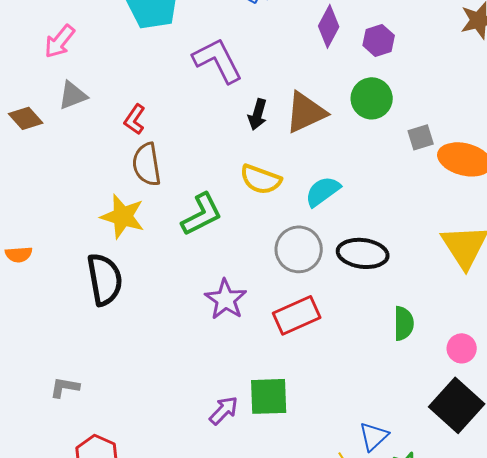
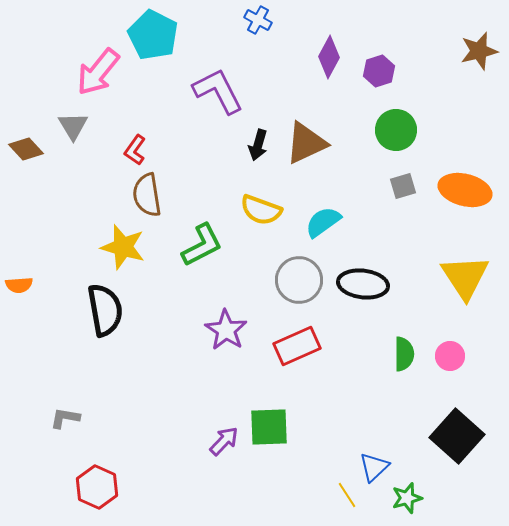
pink arrow: (60, 41) -> (98, 72), moved, size x1.4
gray triangle: (73, 95) -> (73, 126), turned -40
green circle: (372, 98) -> (396, 130), moved
gray square: (421, 137) -> (403, 186), moved
pink circle: (462, 348) -> (450, 356), moved

